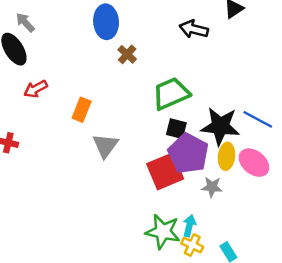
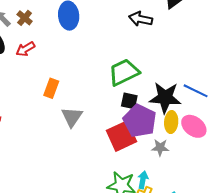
brown cross: (127, 54) -> (25, 18), moved
red arrow: (36, 89) -> (25, 49), moved

